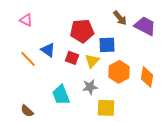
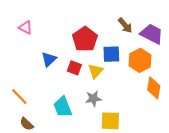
red pentagon: (82, 31) -> (85, 39), turned -30
blue triangle: (48, 50) -> (49, 59), turned 42
orange line: (28, 59) -> (19, 96), moved
orange hexagon: (119, 72) -> (140, 60), moved

